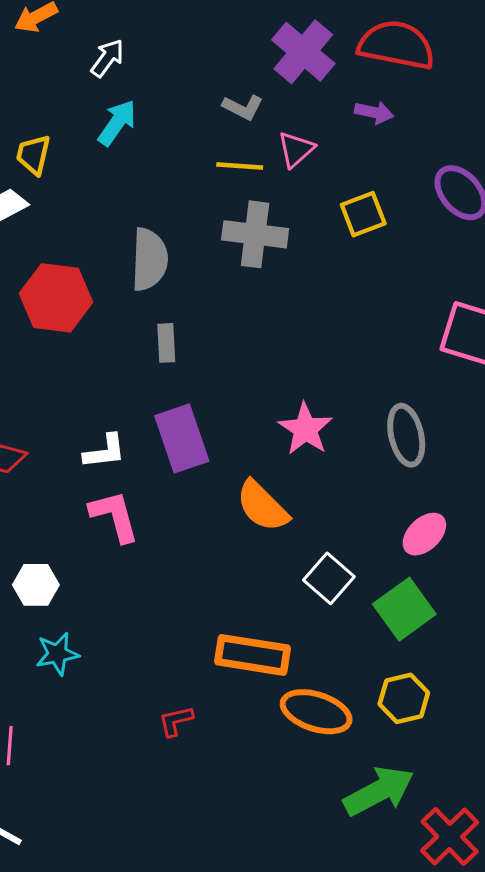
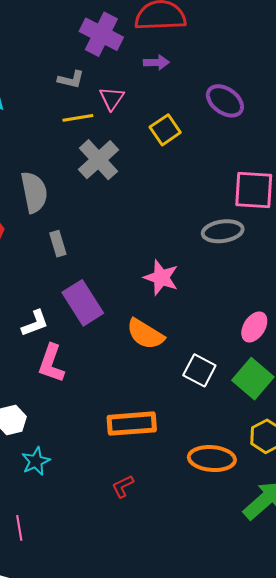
gray cross: (255, 234) -> (98, 160), turned -36
gray ellipse: (406, 435) -> (223, 231), moved, turned -72
pink L-shape: (114, 516) -> (51, 363), turned -132
orange rectangle: (253, 655) -> (132, 424), moved

